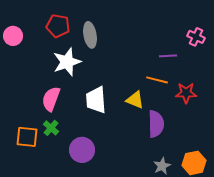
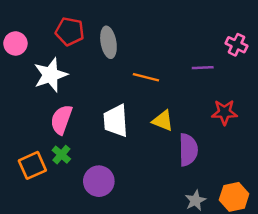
white star: (67, 62) -> (50, 75), moved
orange line: (157, 80) -> (146, 77), moved
orange square: (27, 137) -> (32, 165), turned -30

